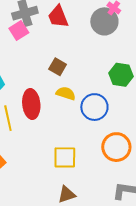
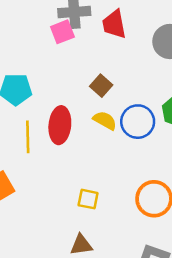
blue circle: (94, 107) -> (138, 122), moved
yellow square: (65, 157) -> (88, 199), size x0.7

